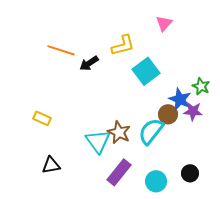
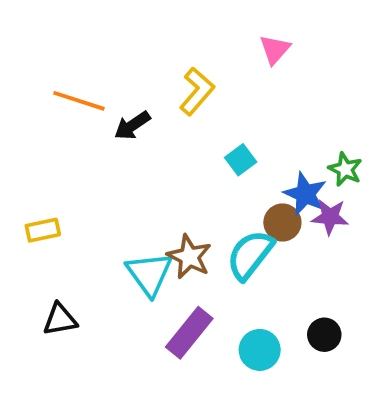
yellow L-shape: (123, 45) -> (197, 91), turned -35
cyan square: (146, 71) -> (241, 160), moved, size x0.6
yellow rectangle: (42, 118) -> (43, 230), turned -36

